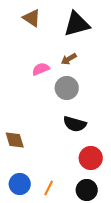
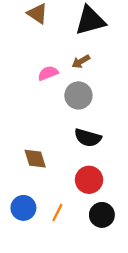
brown diamond: (15, 140) -> (35, 159), moved
red circle: (91, 158) -> (89, 180), moved

